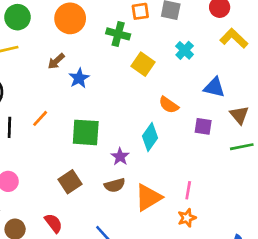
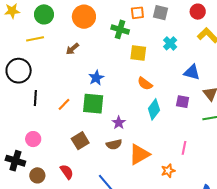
yellow square: (143, 64) -> (138, 53), turned -30
blue star: (79, 78) -> (96, 78), moved
orange semicircle: (169, 105) -> (145, 84), moved
orange line: (40, 118) -> (64, 104), moved
cyan diamond: (150, 137) -> (154, 109), moved
pink line: (188, 190) -> (184, 148), moved

